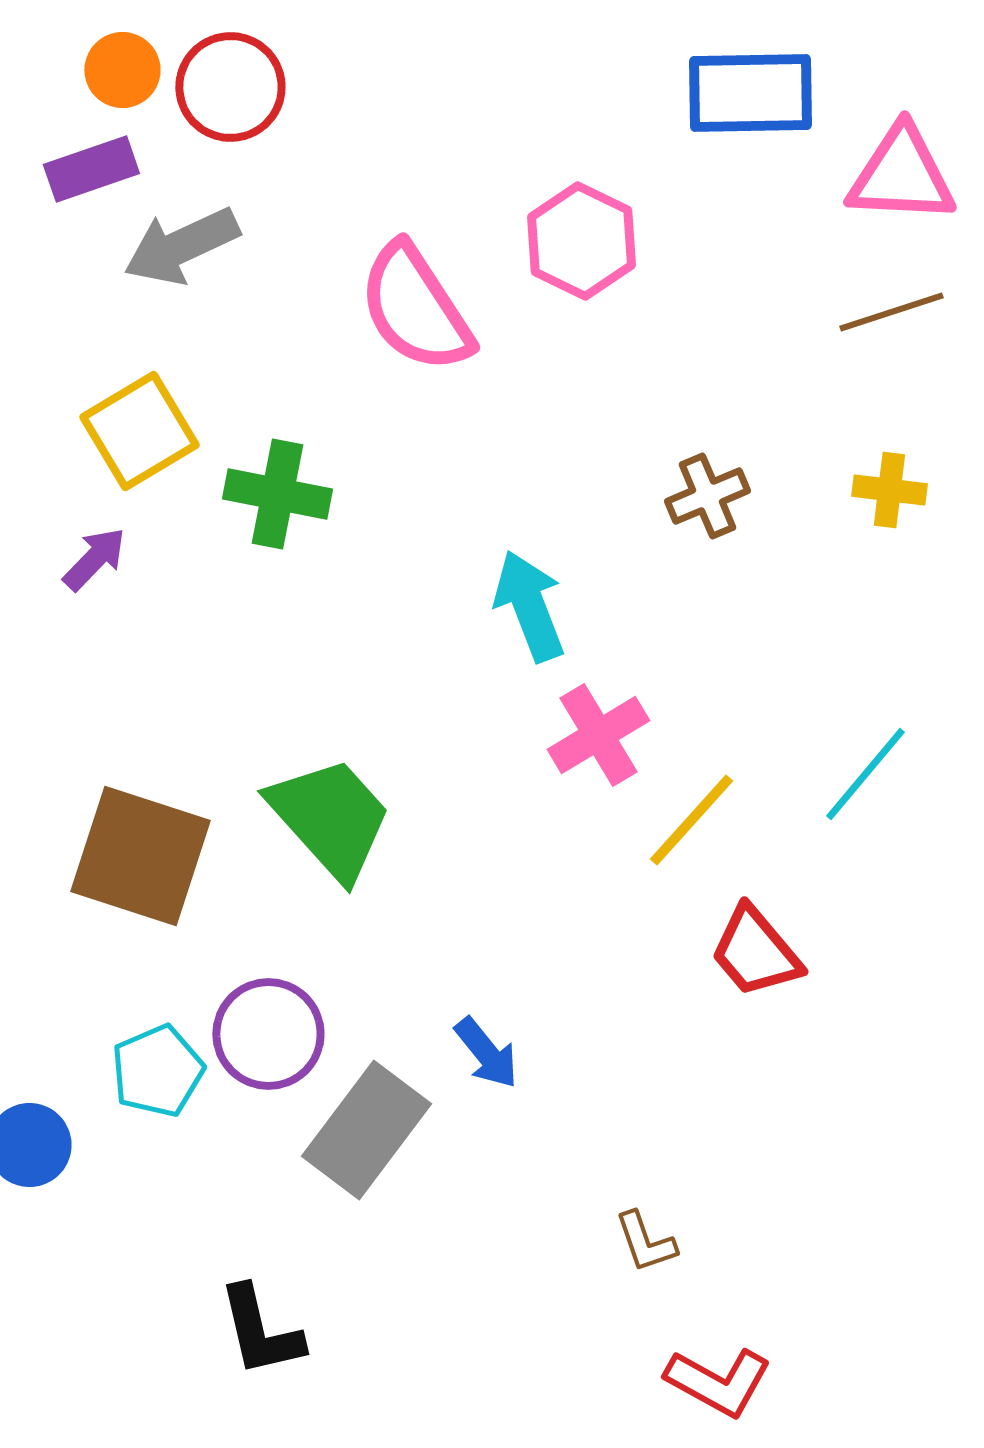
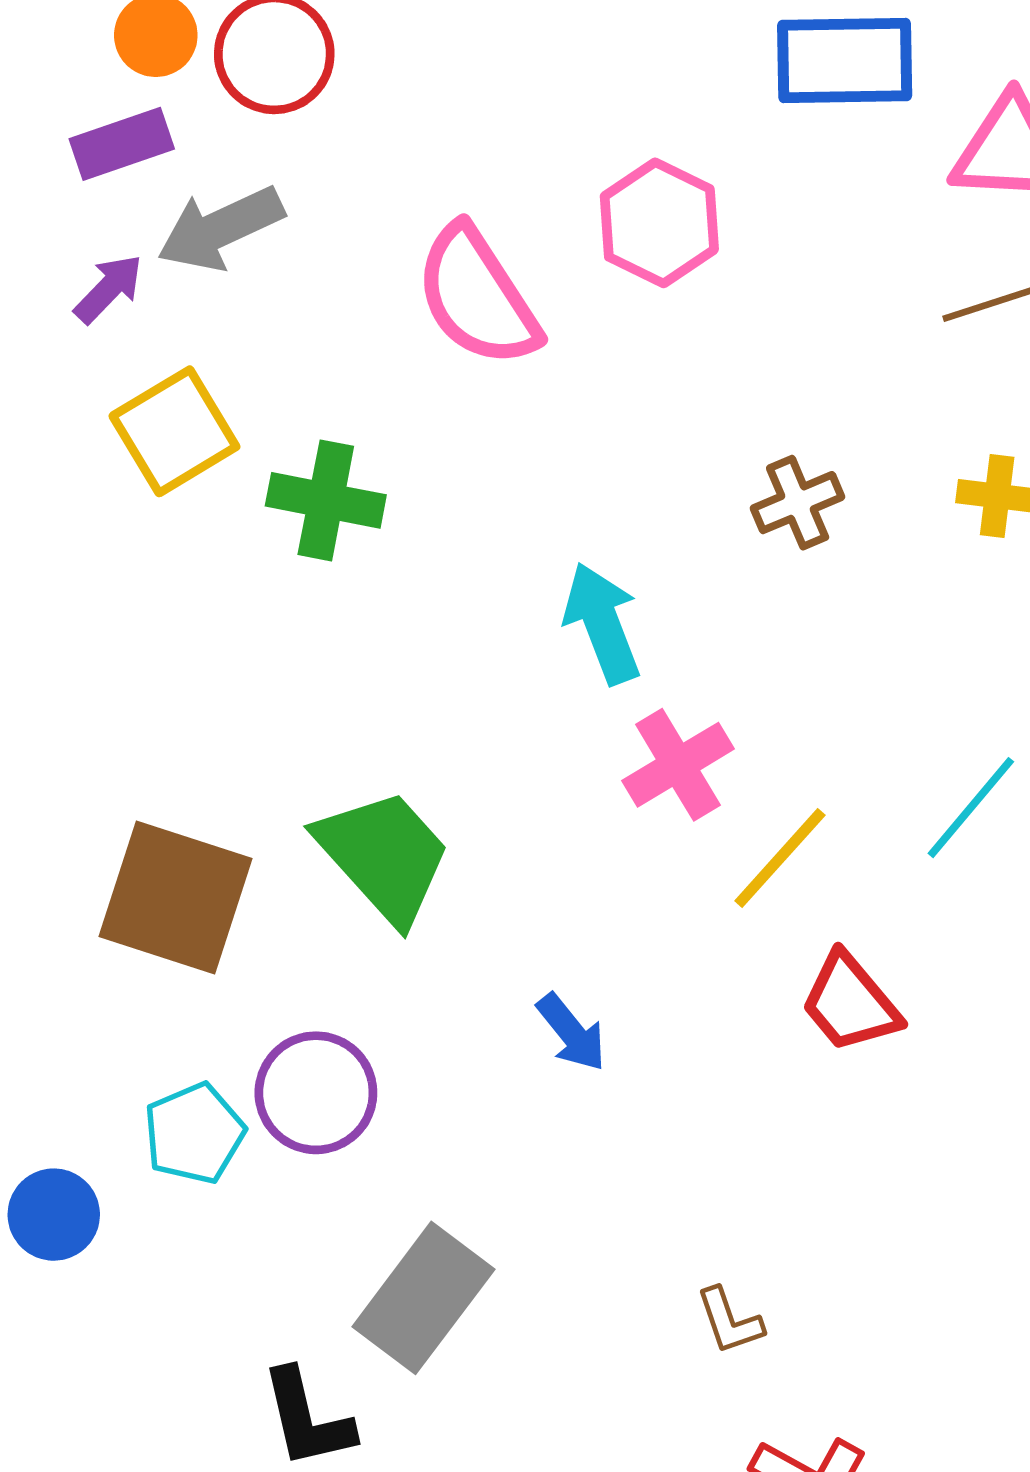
purple arrow: (94, 559) -> (109, 289), moved
blue arrow: (486, 1053) -> (572, 1032), moved
gray rectangle: (366, 1130) -> (423, 1298), moved

